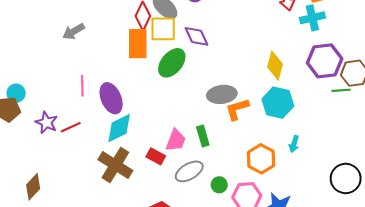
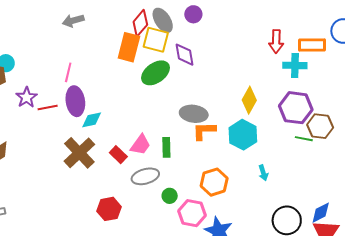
purple ellipse: (111, 98) -> (75, 101), moved
cyan diamond: (119, 128) -> (92, 120), size x0.7
cyan arrow: (294, 144) -> (263, 173), moved, turned -49

